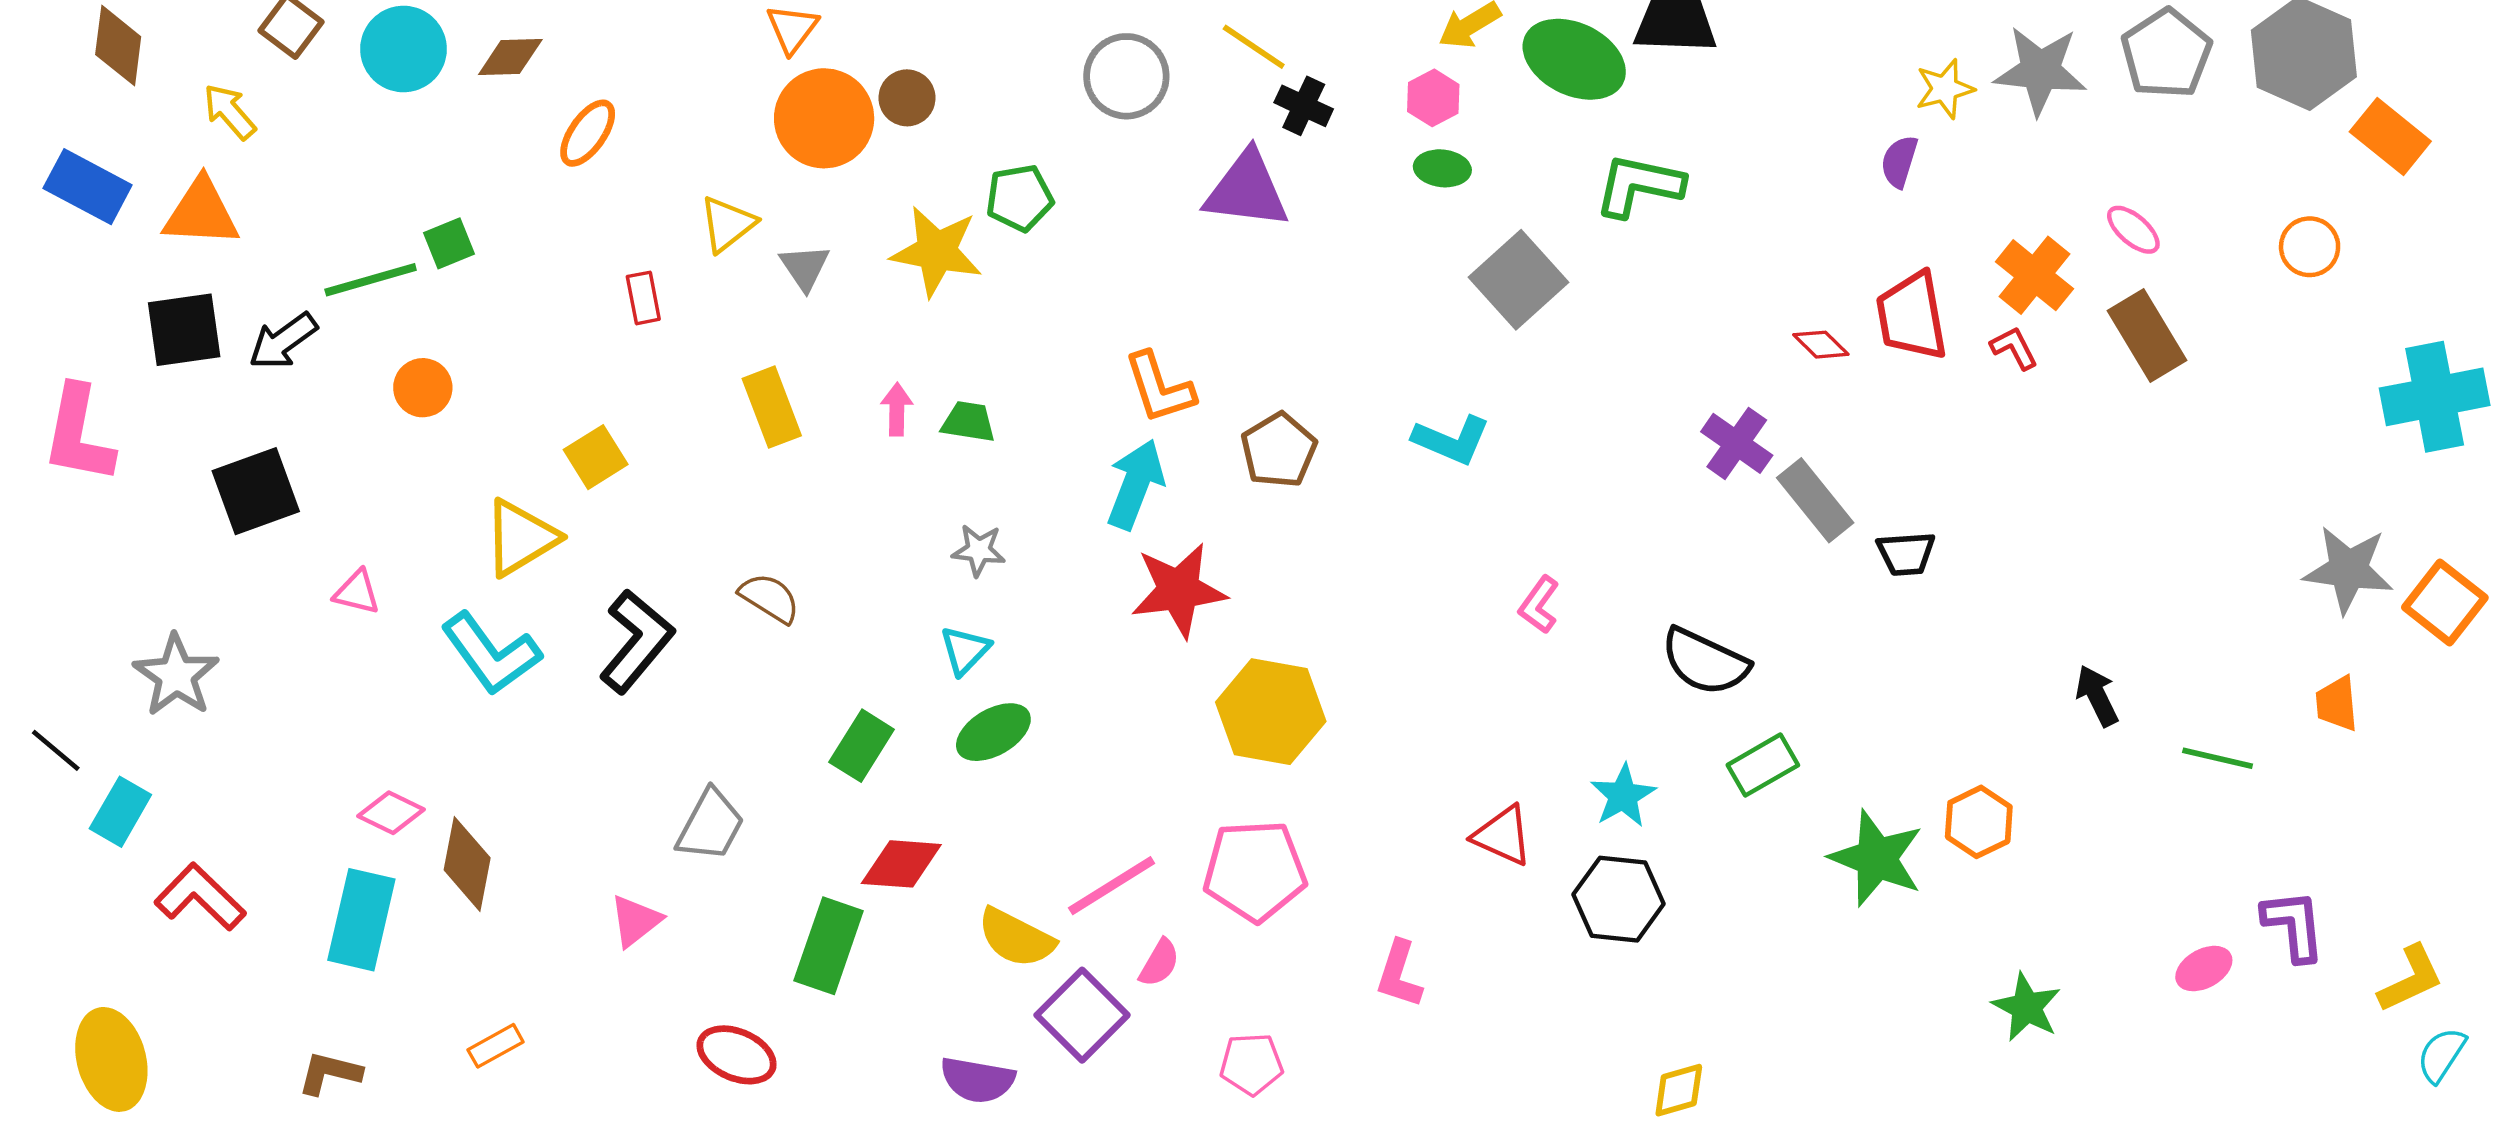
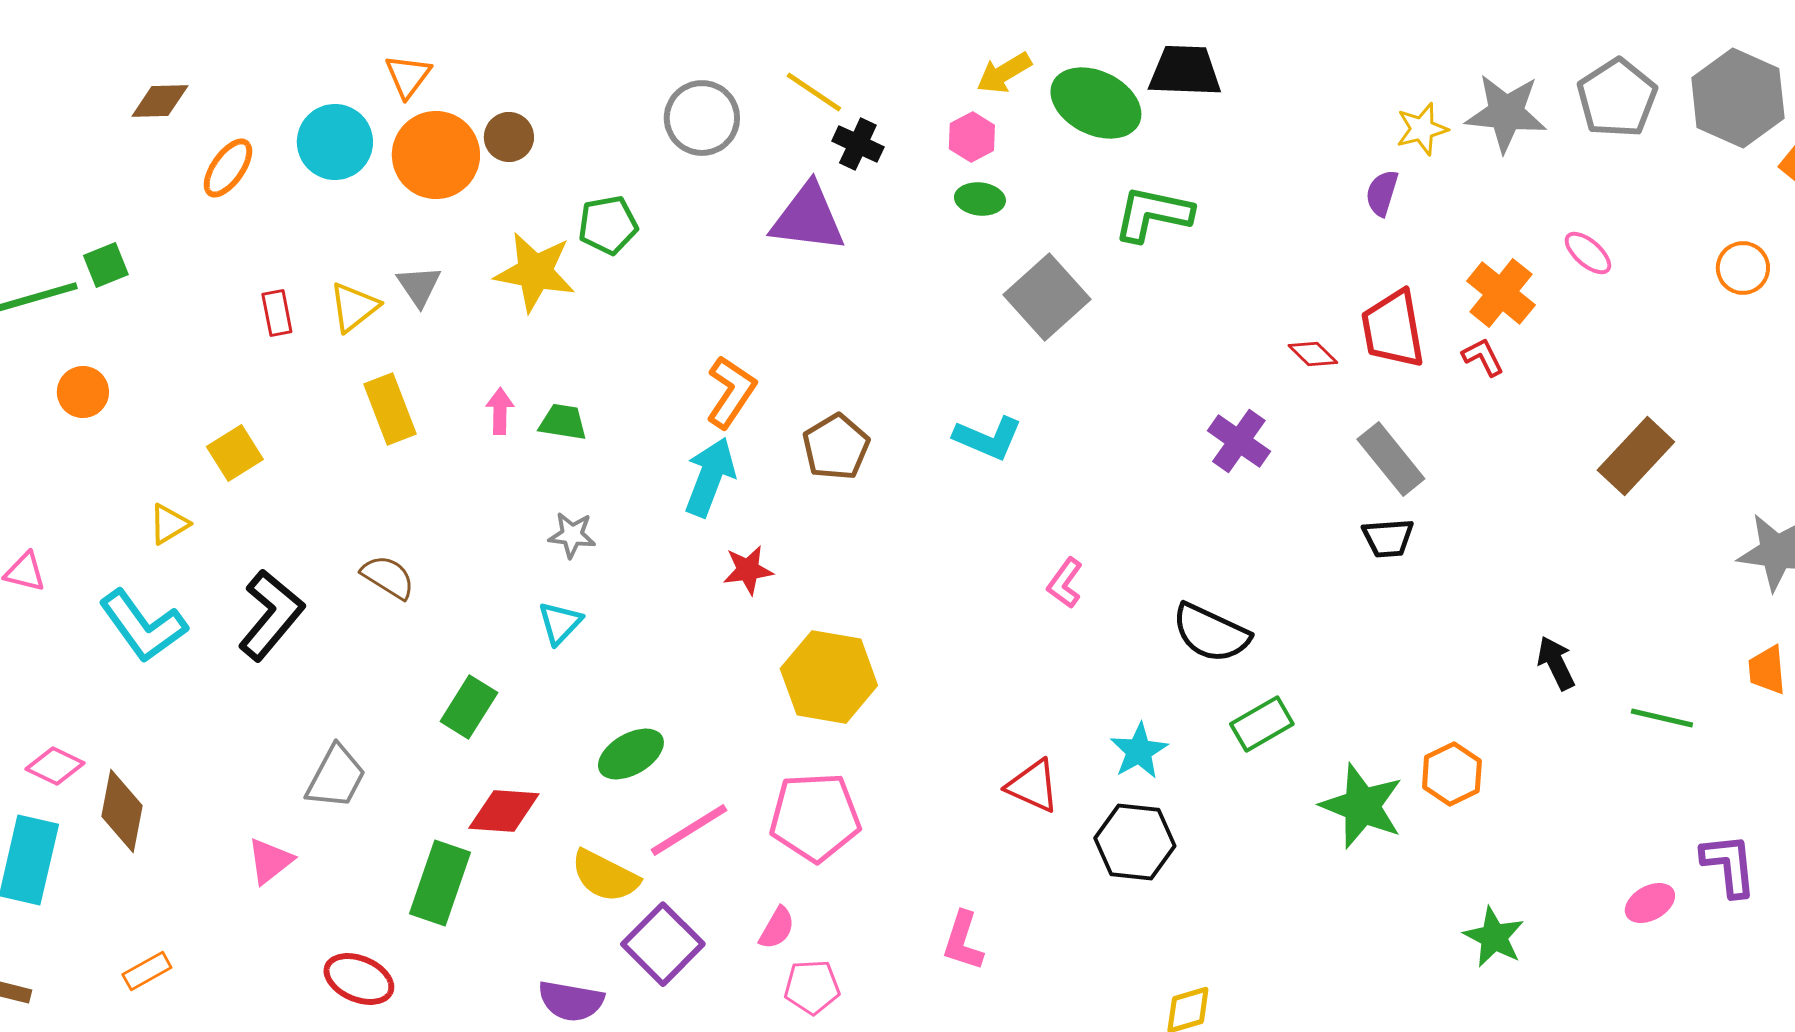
cyan circle: (403, 49) -> (335, 142), moved
yellow triangle: (727, 224) -> (354, 307), moved
brown rectangle: (2147, 335) -> (1636, 456), moved, turned 74
orange L-shape: (1159, 388) -> (731, 392), turned -128
gray rectangle: (1815, 500) -> (1391, 459), moved
yellow triangle: (521, 538) -> (169, 524), size x0.6
red star: (1179, 590) -> (748, 570), size x0.6
green ellipse: (993, 732) -> (631, 754), moved
pink semicircle: (1159, 963) -> (777, 928), moved
pink L-shape: (1399, 974) -> (963, 941), moved

